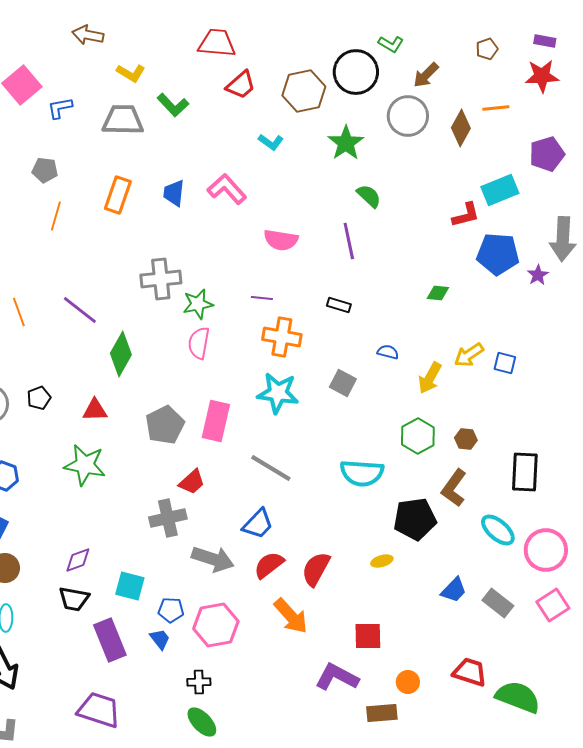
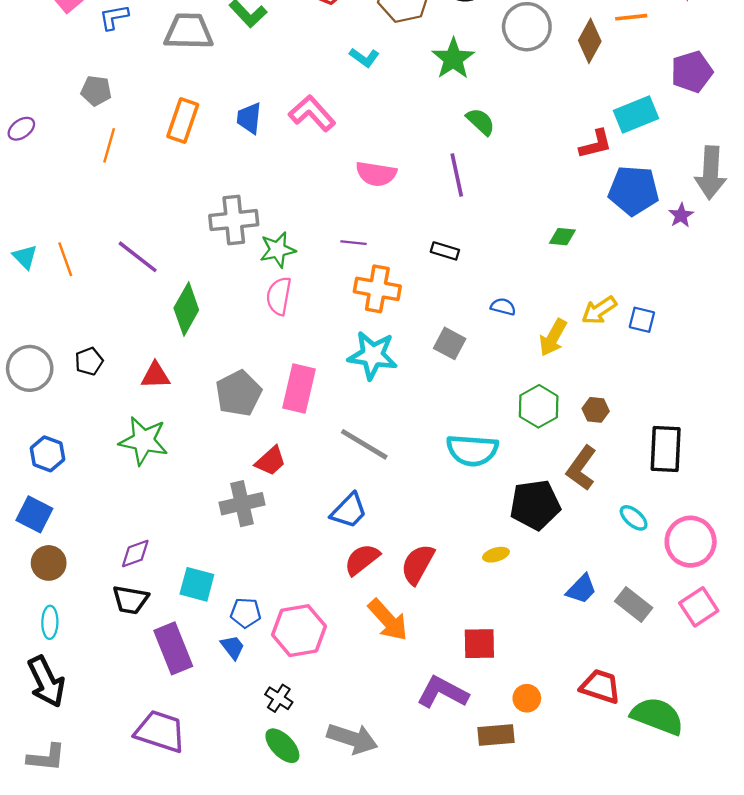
cyan ellipse: (498, 530) -> (634, 518), size x0.7
gray arrow: (213, 559) -> (352, 739), moved
black cross: (199, 682) -> (279, 698), turned 35

